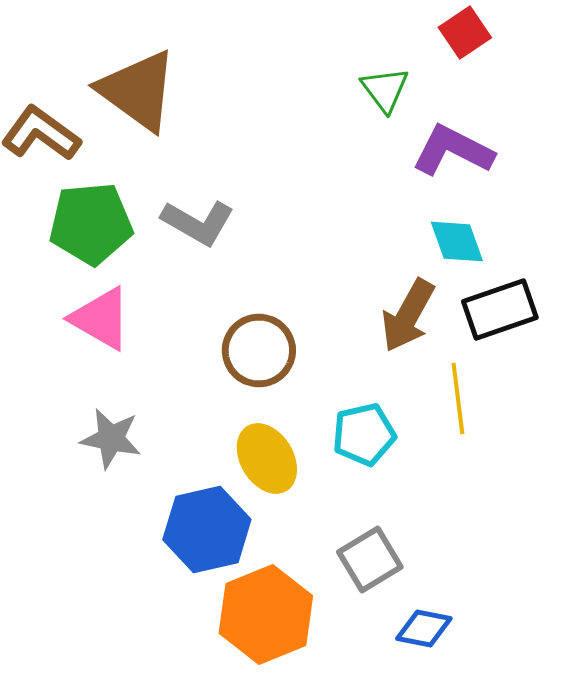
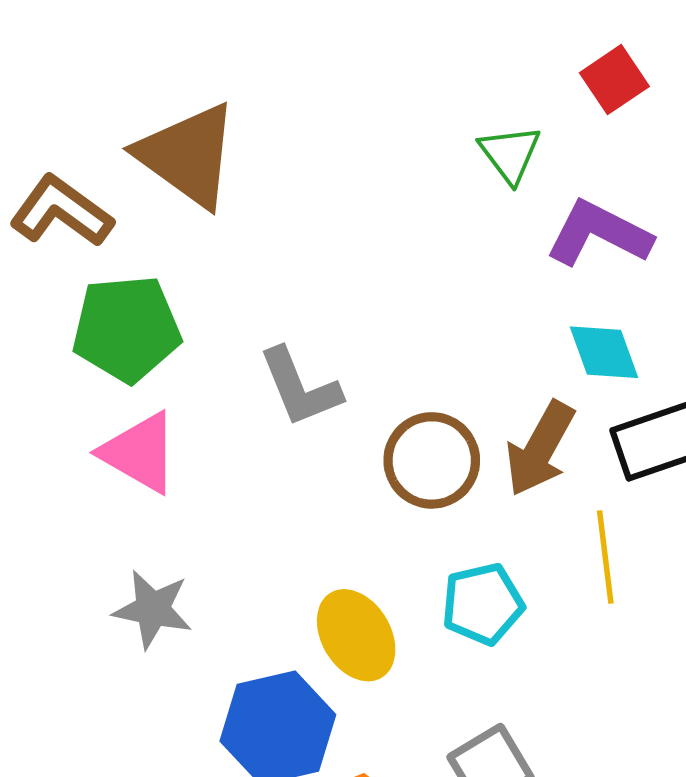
gray L-shape: (198, 222) -> (300, 387), moved, turned 38
brown circle: (259, 350) -> (432, 460), moved

